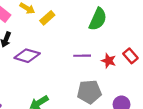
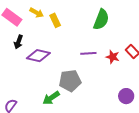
yellow rectangle: (47, 18) -> (55, 20), turned -72
gray pentagon: (89, 92) -> (70, 81), moved

